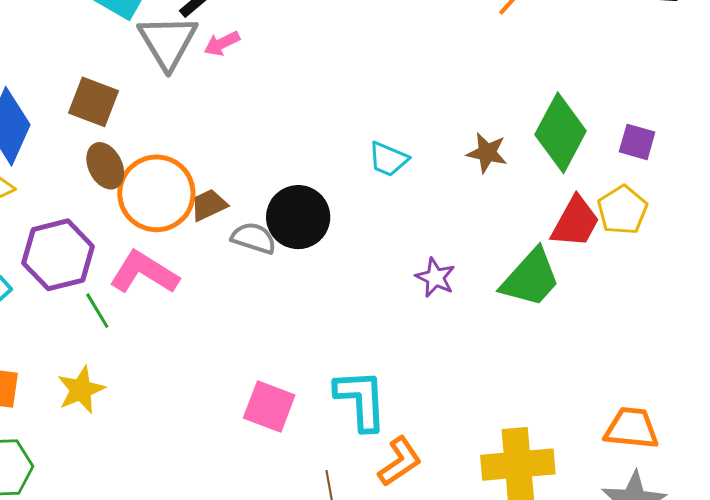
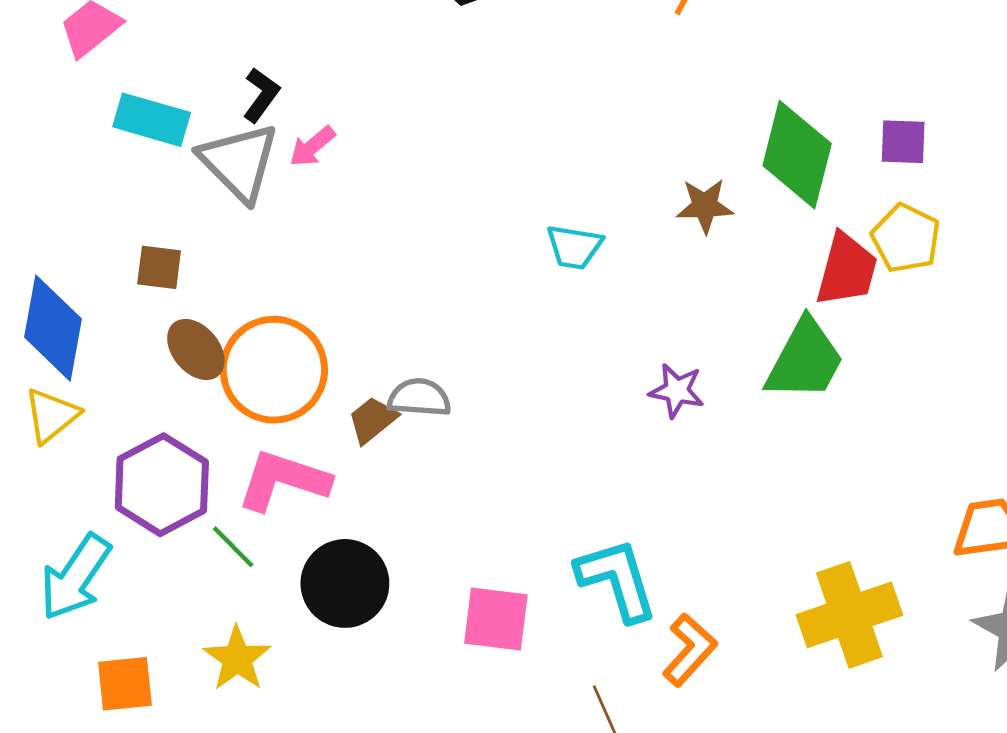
brown square: (94, 102) -> (159, 267), size x0.7
brown trapezoid: (209, 205) -> (373, 420), moved
black circle: (298, 217) -> (345, 583), moved

